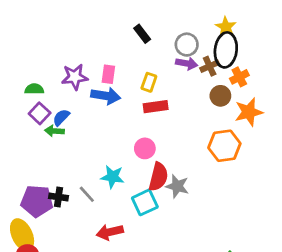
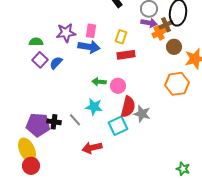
orange cross: (239, 77) -> (159, 33), moved
green arrow: (54, 131) -> (99, 82), moved

